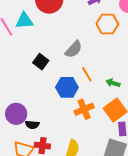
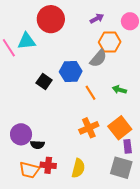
gray semicircle: (74, 49) -> (98, 58), moved
green arrow: (113, 83) -> (119, 90), moved
blue hexagon: (67, 87) -> (71, 71), moved

